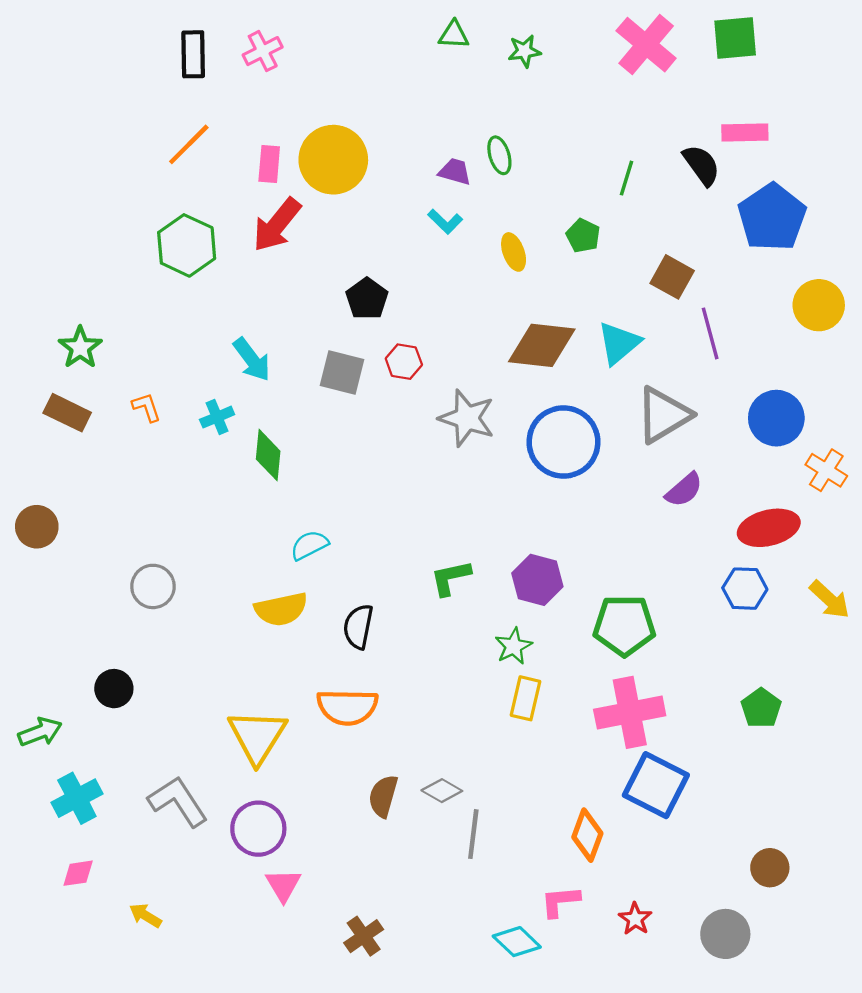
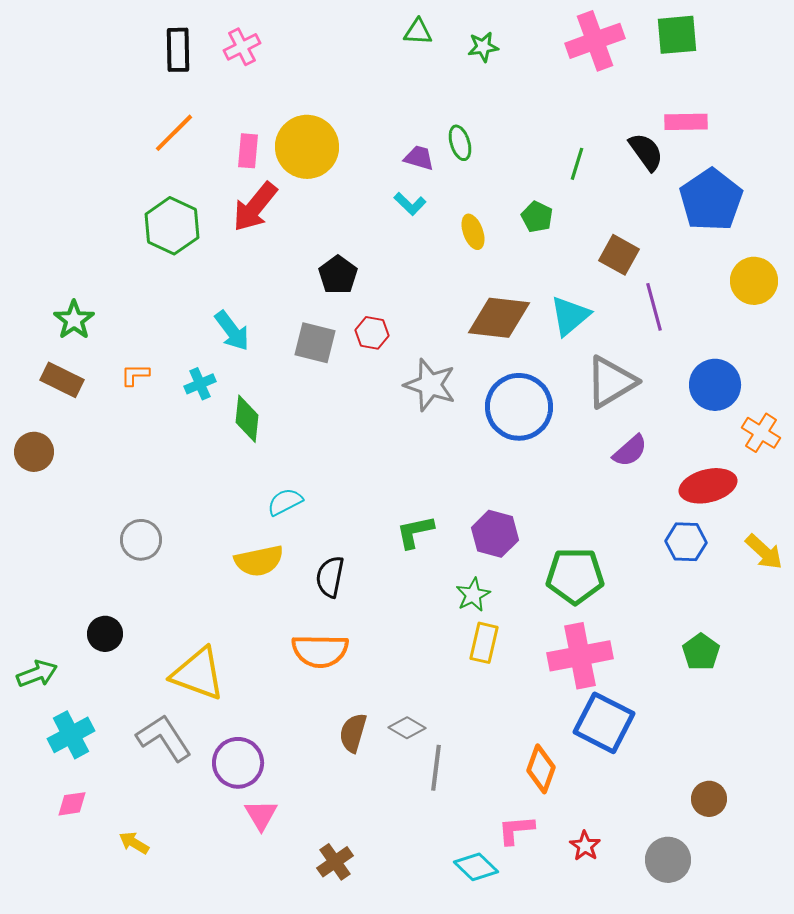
pink cross: (646, 45) -> (595, 41), turned 30
orange L-shape: (146, 407) -> (135, 375), turned -72
brown circle: (37, 527) -> (34, 452), moved
yellow triangle: (257, 736) -> (198, 674), moved, turned -42

